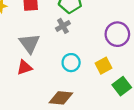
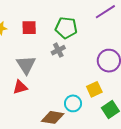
cyan circle: (71, 63) -> (73, 103), moved

